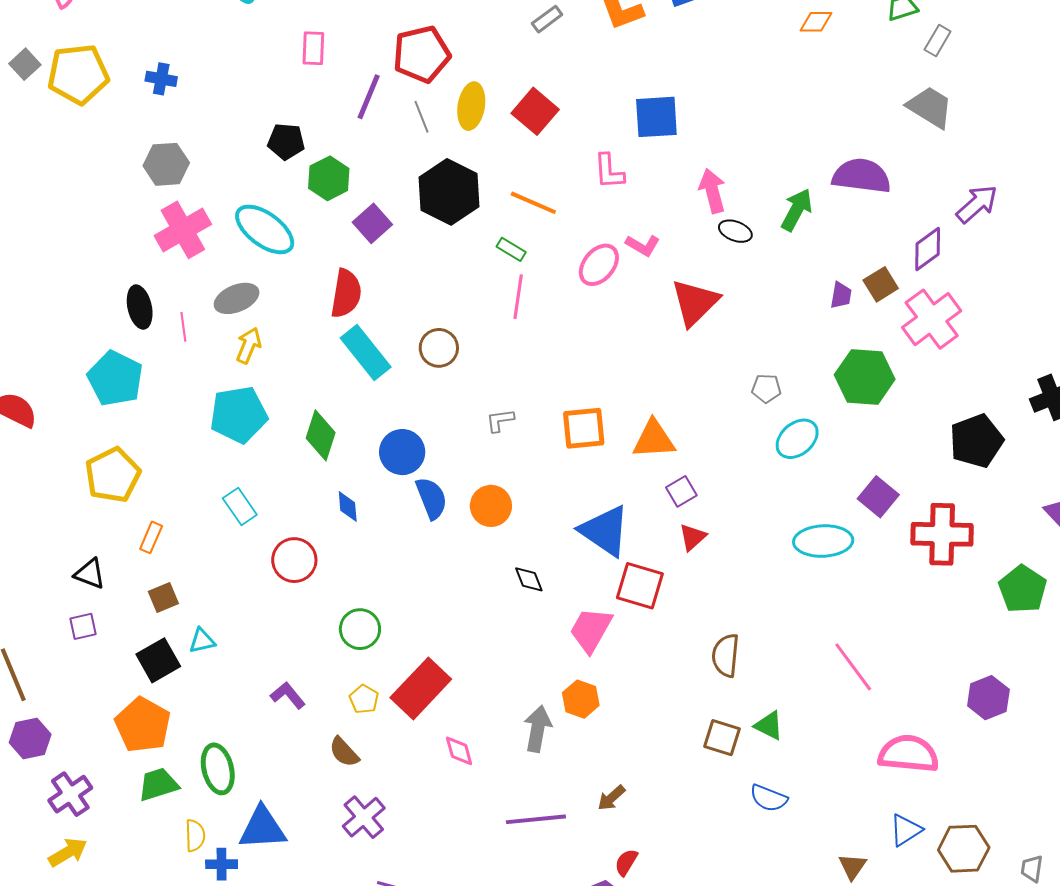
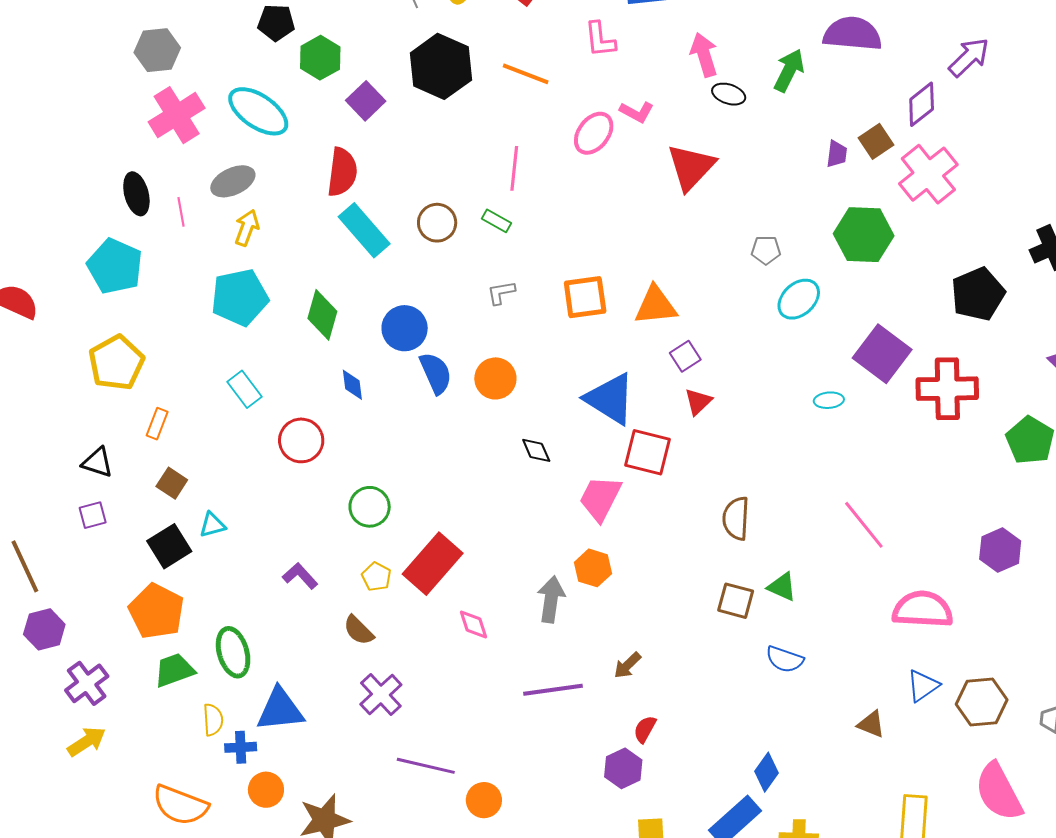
green rectangle: (511, 249) -> (496, 221), moved
purple square: (878, 497) -> (882, 354), size x1.4
cyan ellipse: (823, 541) -> (829, 400), size x0.5
brown square: (163, 598) -> (172, 483), turned -32
brown triangle: (853, 866) -> (871, 724), turned -40

